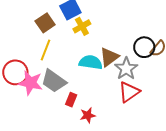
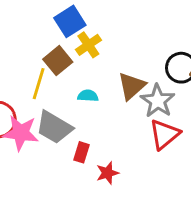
brown square: (45, 23) -> (58, 61), moved
cyan semicircle: (91, 62) -> (88, 96), moved, size x0.6

